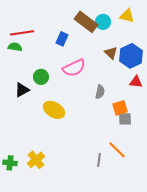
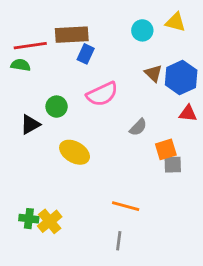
brown rectangle: (86, 22) -> (72, 35), moved, turned -40
gray semicircle: (100, 92) -> (138, 127), turned 32
orange line: (117, 150) -> (126, 206), moved, turned -30
gray line: (99, 160) -> (119, 241), moved
green cross: (10, 163) -> (29, 219), moved

